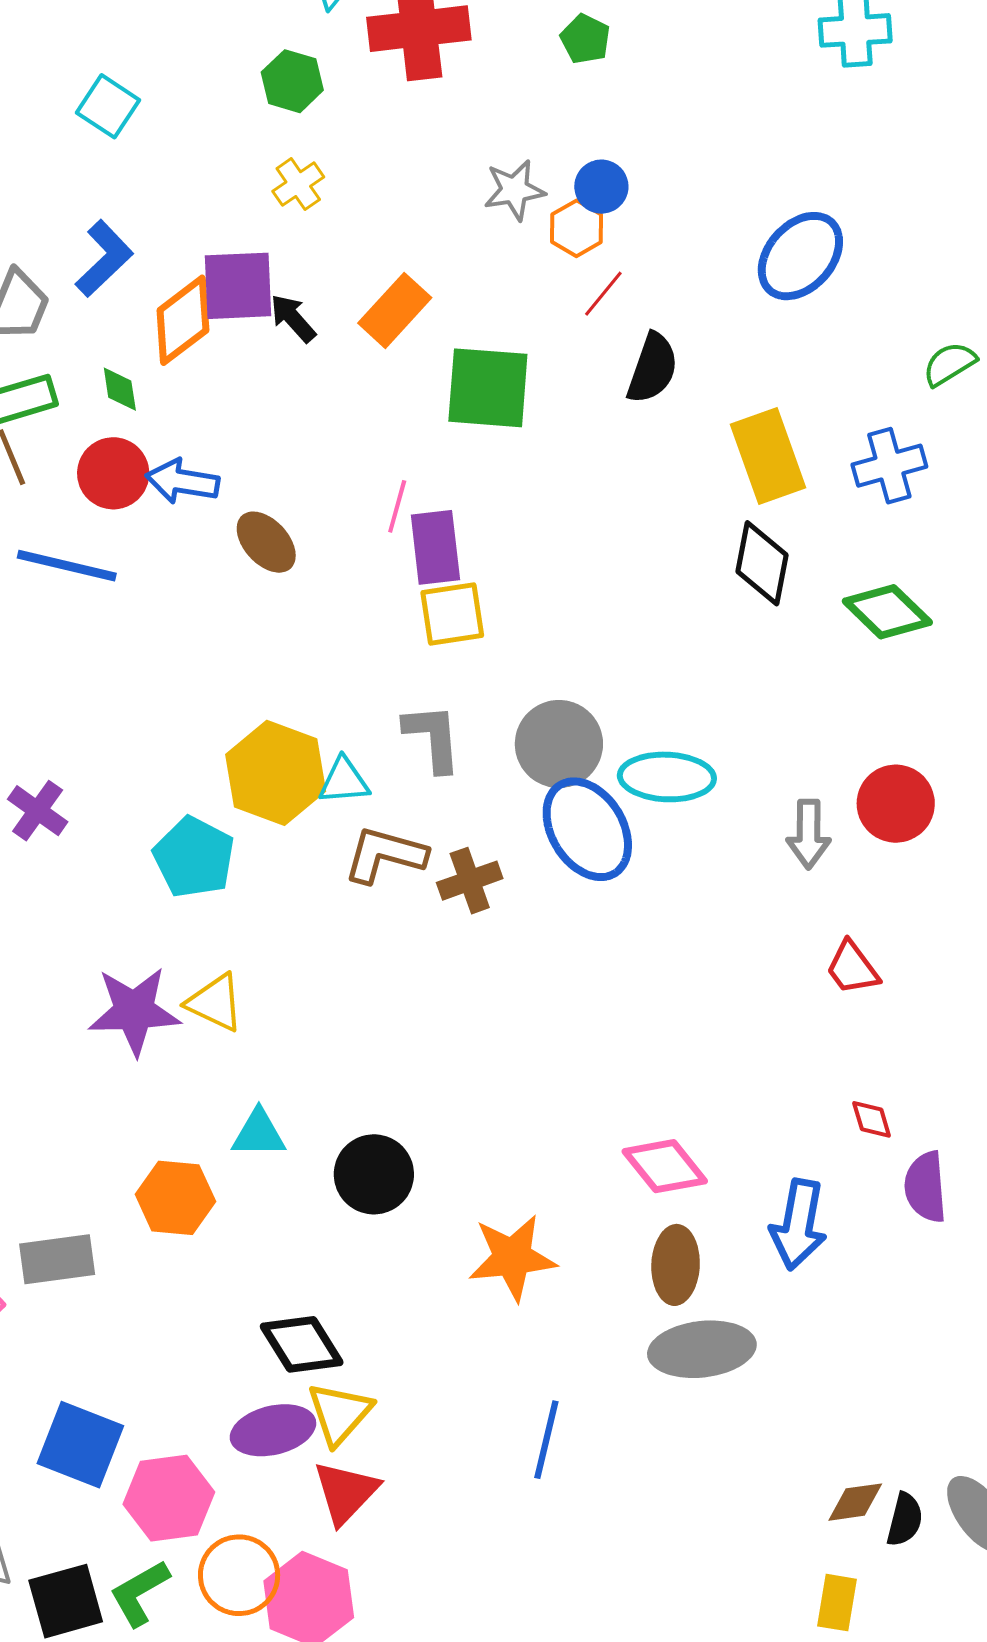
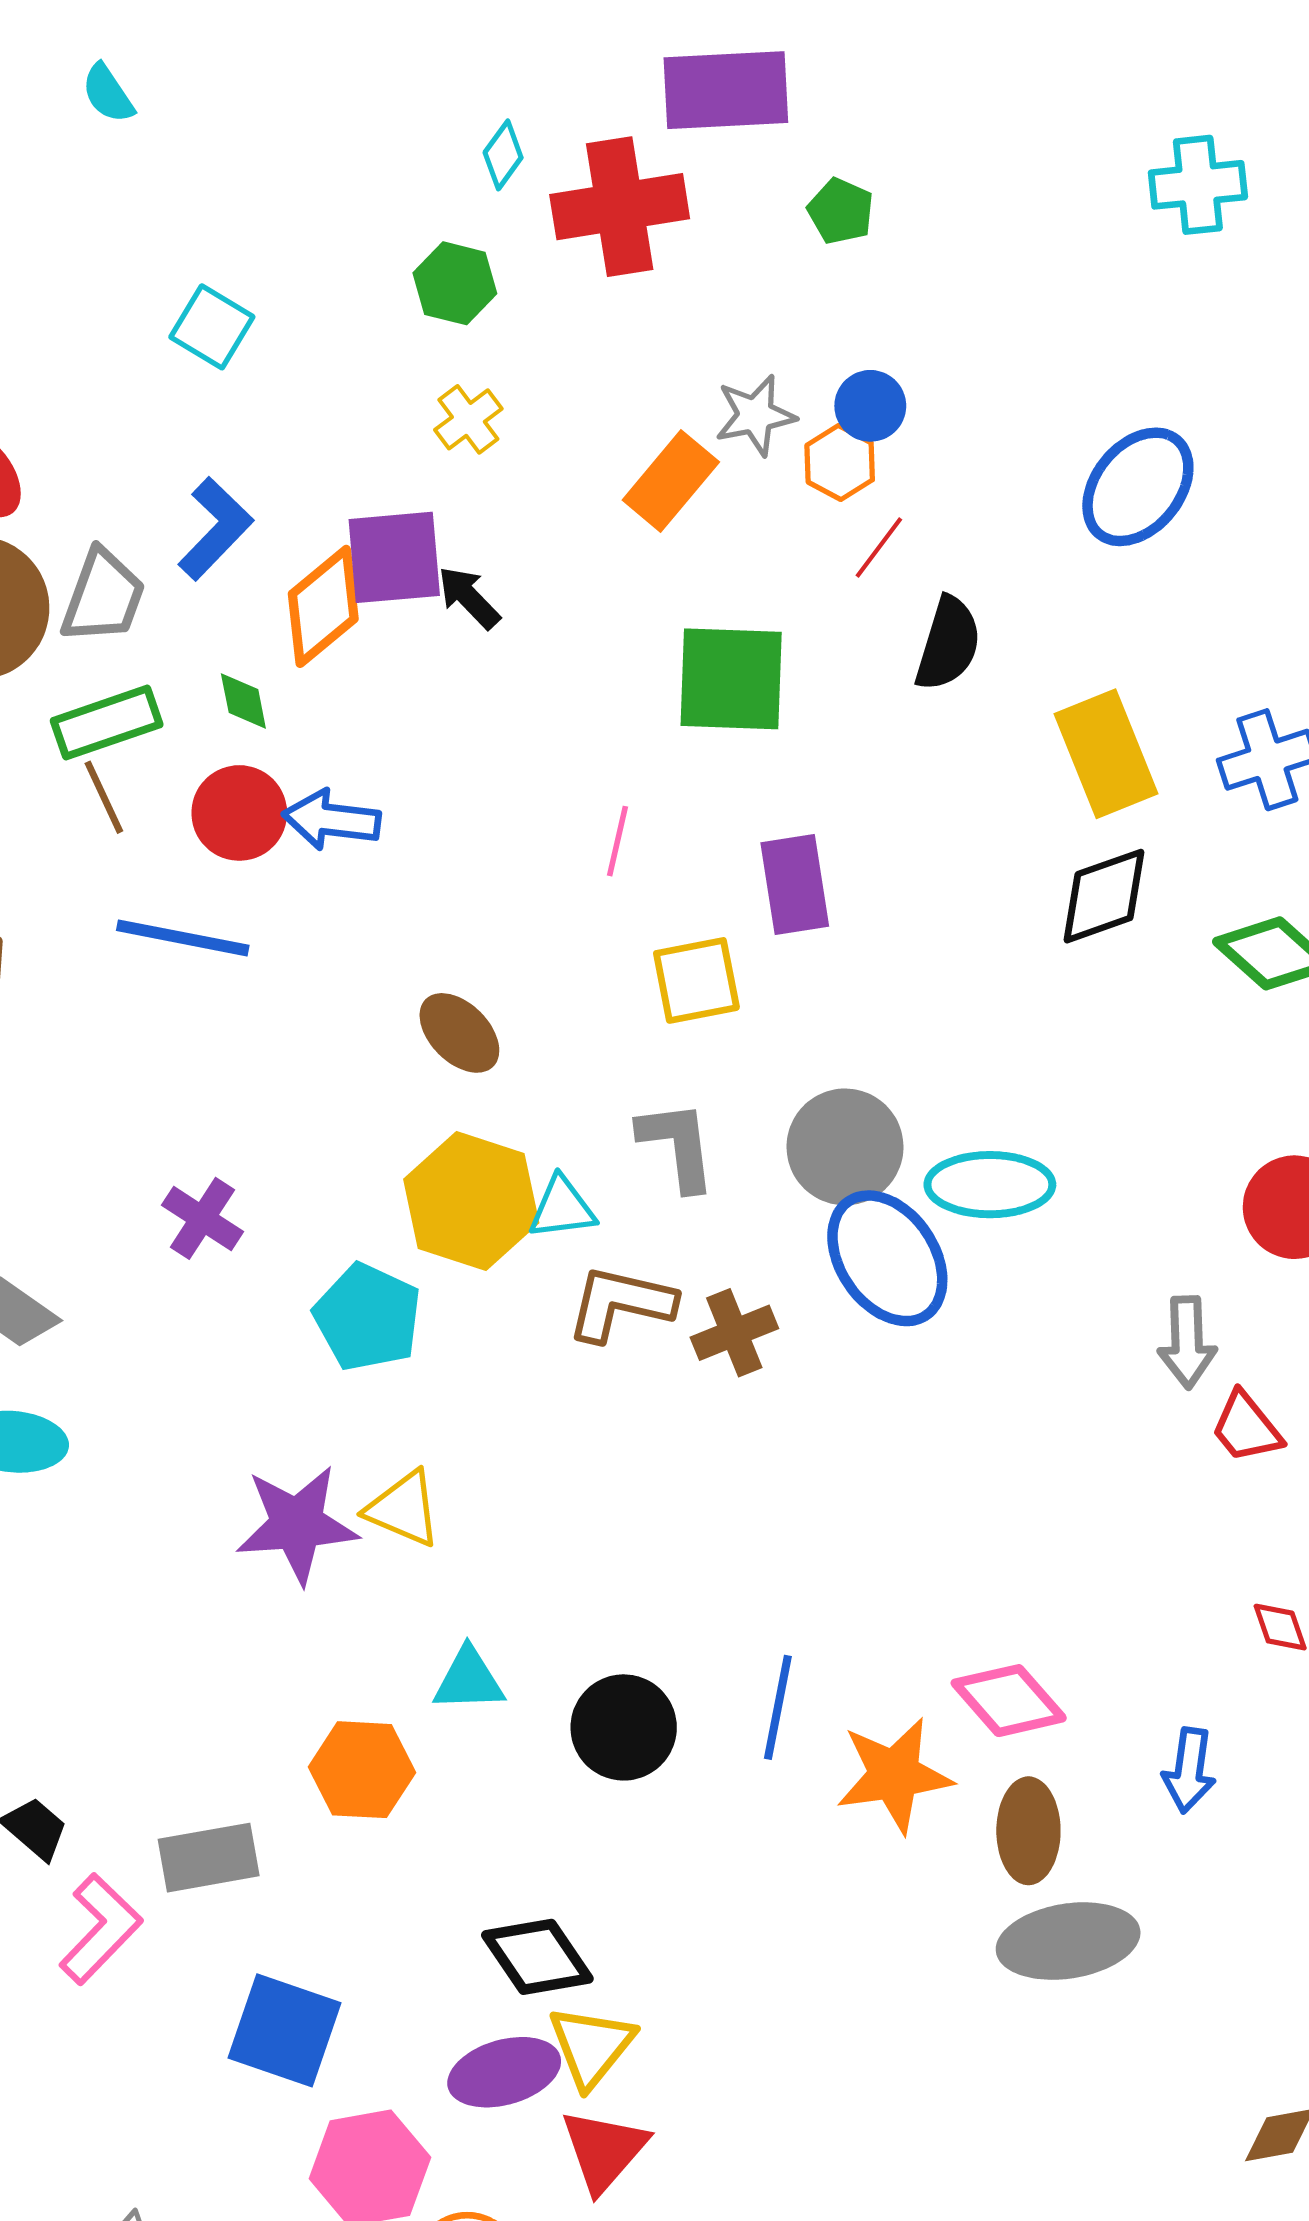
orange rectangle: (395, 310) -> (671, 481), moved
brown ellipse: (266, 542) -> (459, 1033), moved
purple rectangle: (435, 547) -> (795, 884), moved
black diamond: (762, 563) -> (1104, 896), turned 62
purple cross: (38, 811) -> (202, 1218), moved
gray arrow: (809, 834) -> (1187, 1342), moved
blue arrow: (798, 1224) -> (1189, 1770), size x0.7
orange star: (512, 1257) -> (894, 1775), moved
blue line: (546, 1440) -> (778, 1707), moved
blue square: (80, 1445) -> (285, 2030), moved

